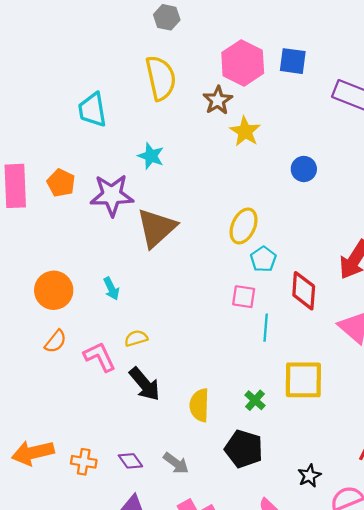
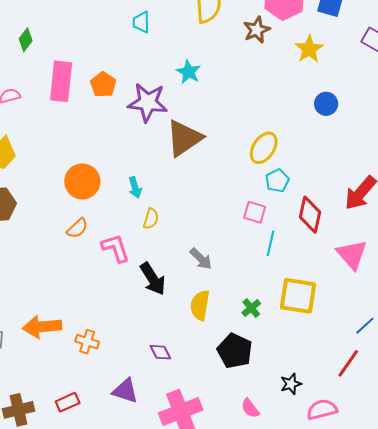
cyan trapezoid: (92, 110) -> (141, 22), size x0.7
yellow star: (245, 131) -> (309, 49), moved
yellow semicircle: (136, 338) -> (151, 219), moved, turned 115
purple diamond: (130, 461) -> (160, 352), moved
gray arrow: (176, 463) -> (201, 259), moved

